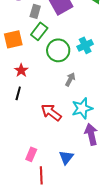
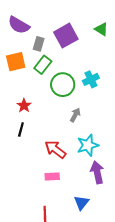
orange square: (13, 39) -> (16, 62), moved
pink rectangle: (31, 154) -> (52, 177), moved, turned 64
blue triangle: (66, 157) -> (81, 203), moved

